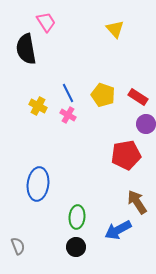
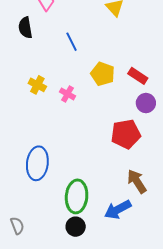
black semicircle: (26, 49) -> (25, 28), size x0.7
blue line: (68, 93) -> (72, 42), moved
green ellipse: (77, 217) -> (77, 196), size x1.4

